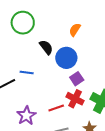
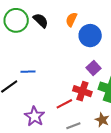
black semicircle: (46, 47) -> (41, 20), moved
blue circle: (66, 58) -> (90, 36), moved
purple square: (77, 79) -> (93, 68), moved

